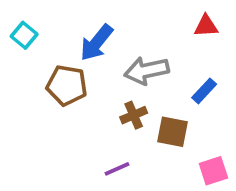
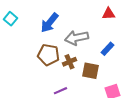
brown pentagon: (67, 85) -> (48, 55), moved

